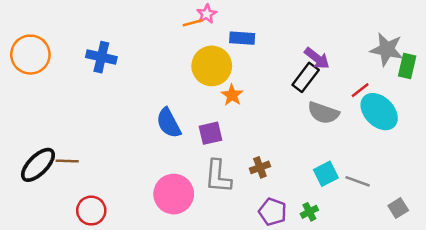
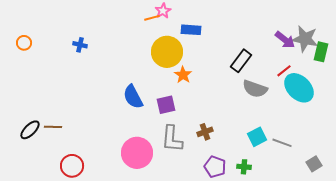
orange circle: (30, 55) -> (24, 43), size x0.5
blue cross: (101, 57) -> (80, 45), size x0.6
purple arrow: (317, 58) -> (285, 40), moved
black ellipse: (38, 165) -> (30, 130), size x0.7
green cross: (309, 212) -> (244, 167), turned 32

